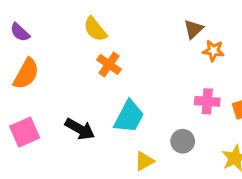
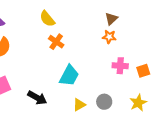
orange star: (213, 51) -> (109, 37), moved
black arrow: (80, 129) -> (37, 98), moved
gray circle: (183, 141) -> (104, 102), moved

